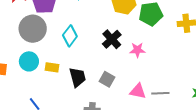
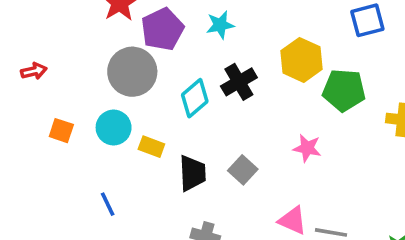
black cross: (112, 39) -> (239, 82), moved
gray square: (107, 79) -> (243, 170), moved

